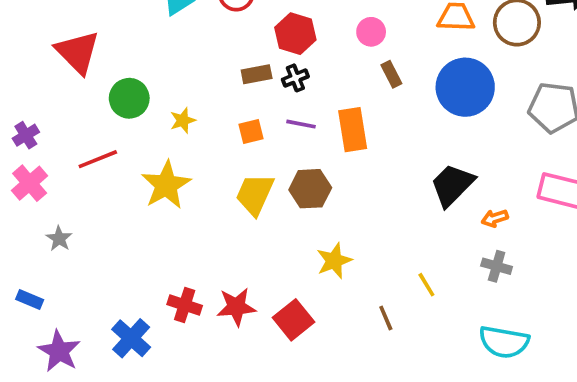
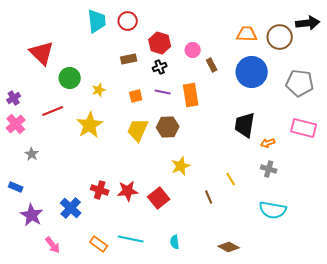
pink circle: (371, 32) -> (193, 50), moved
brown rectangle: (257, 74) -> (129, 59), moved
black trapezoid: (452, 185) -> (245, 125), turned -36

